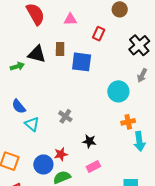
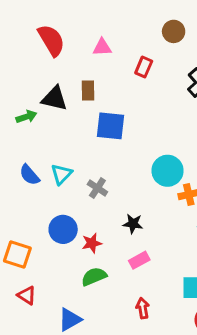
blue square: (82, 62) -> (110, 126), moved
cyan circle: (118, 91) -> (168, 171), moved
cyan triangle: (32, 124) -> (61, 174), moved, turned 35
blue circle: (43, 164) -> (63, 229), moved

